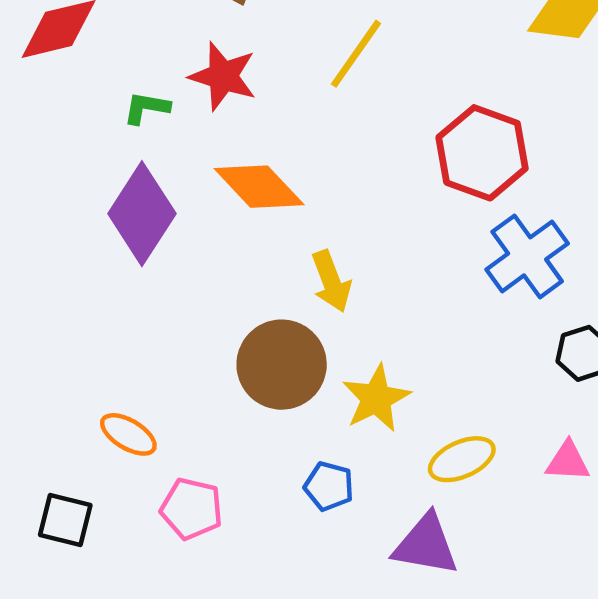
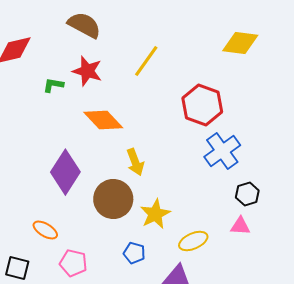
purple diamond: (142, 214) -> (65, 172), moved
pink triangle: (568, 461) -> (240, 226), moved

